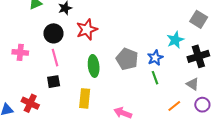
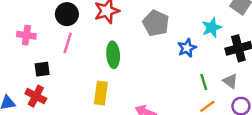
pink line: (55, 58) -> (68, 43), turned 30
gray pentagon: (127, 59) -> (156, 23), moved
green line: (155, 78) -> (204, 82), moved
black square: (54, 82) -> (42, 69), moved

